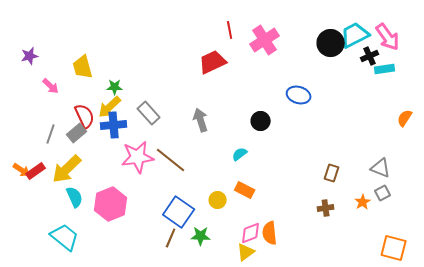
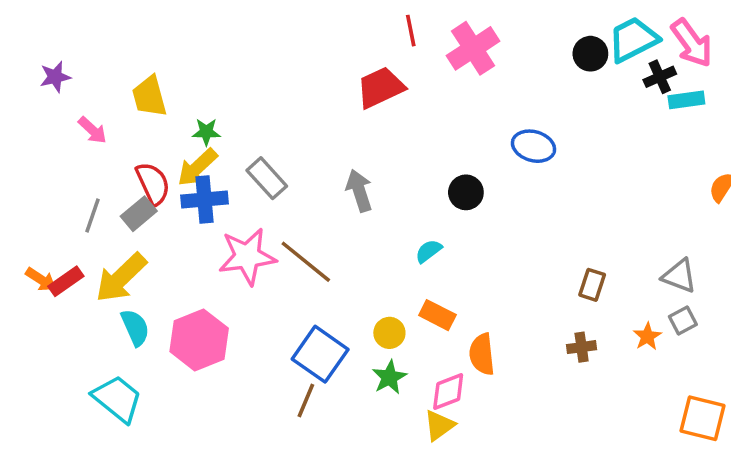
black circle: (331, 43) -> (590, 54), size x0.7
orange semicircle: (270, 233) -> (482, 354), moved
green star: (201, 236) -> (389, 377), moved, turned -30

